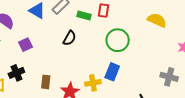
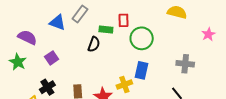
red rectangle: (104, 11) -> (123, 20), moved
green rectangle: (84, 16) -> (106, 30), moved
gray cross: (169, 77) -> (185, 64), moved

